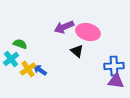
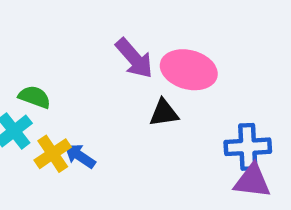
purple arrow: (64, 27) -> (134, 58), turned -108
black triangle: (77, 51) -> (164, 113), turned -48

